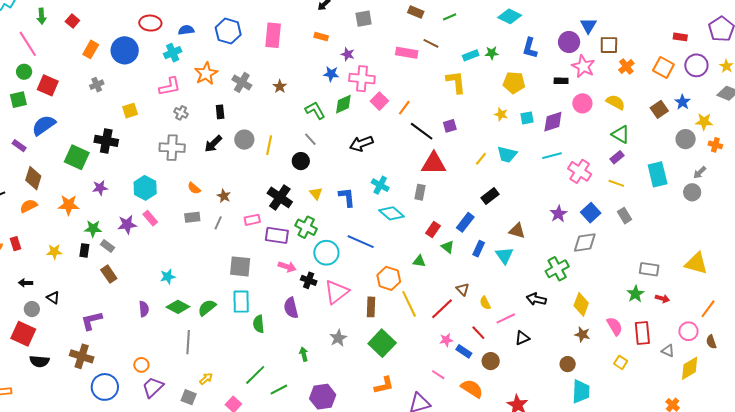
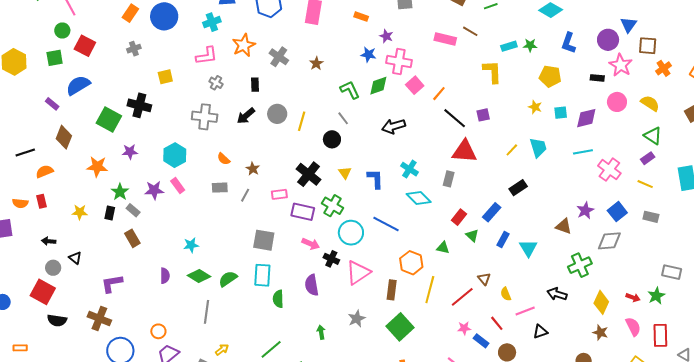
cyan trapezoid: (507, 154) -> (538, 147), turned -125
orange semicircle: (29, 206) -> (44, 171), moved
gray rectangle: (624, 216) -> (651, 217), turned -49
green star: (93, 229) -> (120, 192), turned 30
brown triangle: (517, 231) -> (564, 226), moved
red arrow: (662, 299) -> (633, 297), moved
yellow line: (409, 304) -> (430, 290), turned 36

